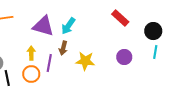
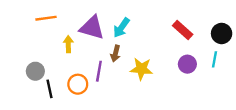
red rectangle: (120, 18) -> (183, 30), moved
cyan line: (155, 52) -> (214, 59), moved
yellow arrow: (31, 53) -> (68, 44), moved

